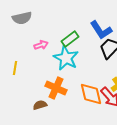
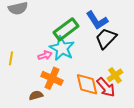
green rectangle: (70, 39) -> (66, 29), size x1.4
pink arrow: (41, 45) -> (45, 55), moved

